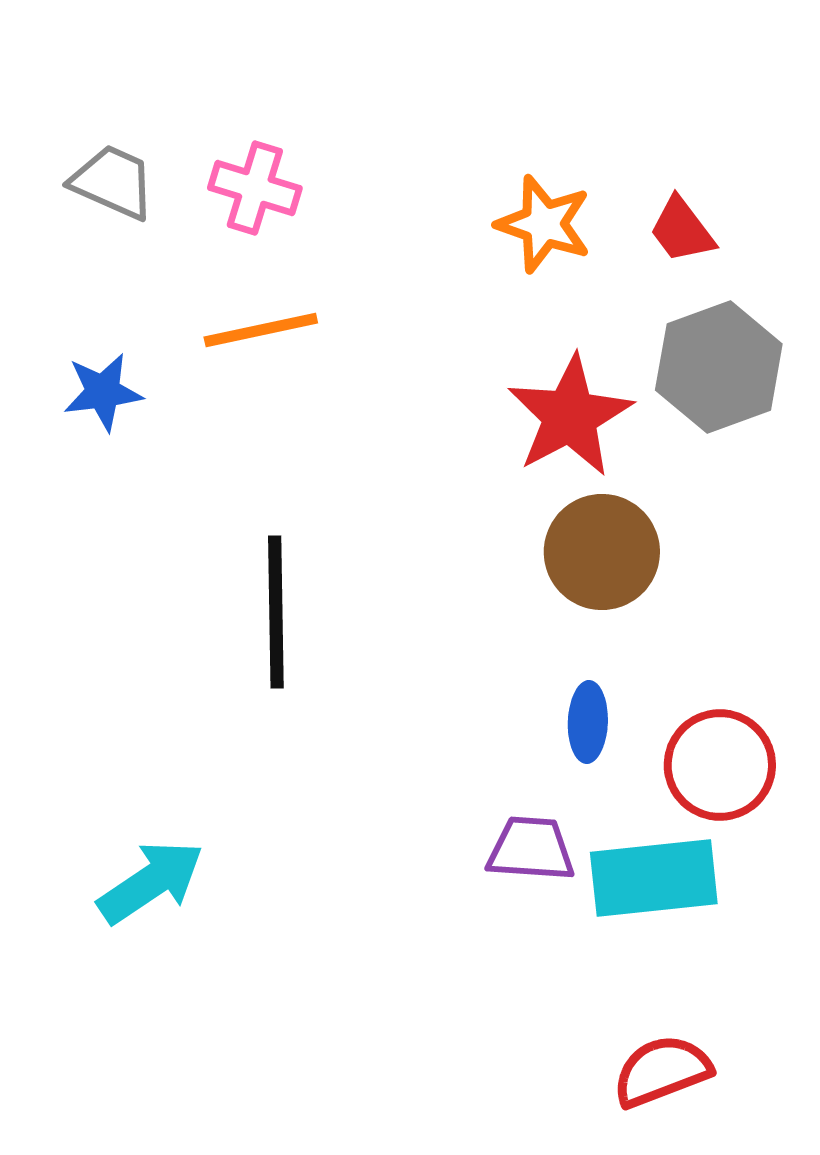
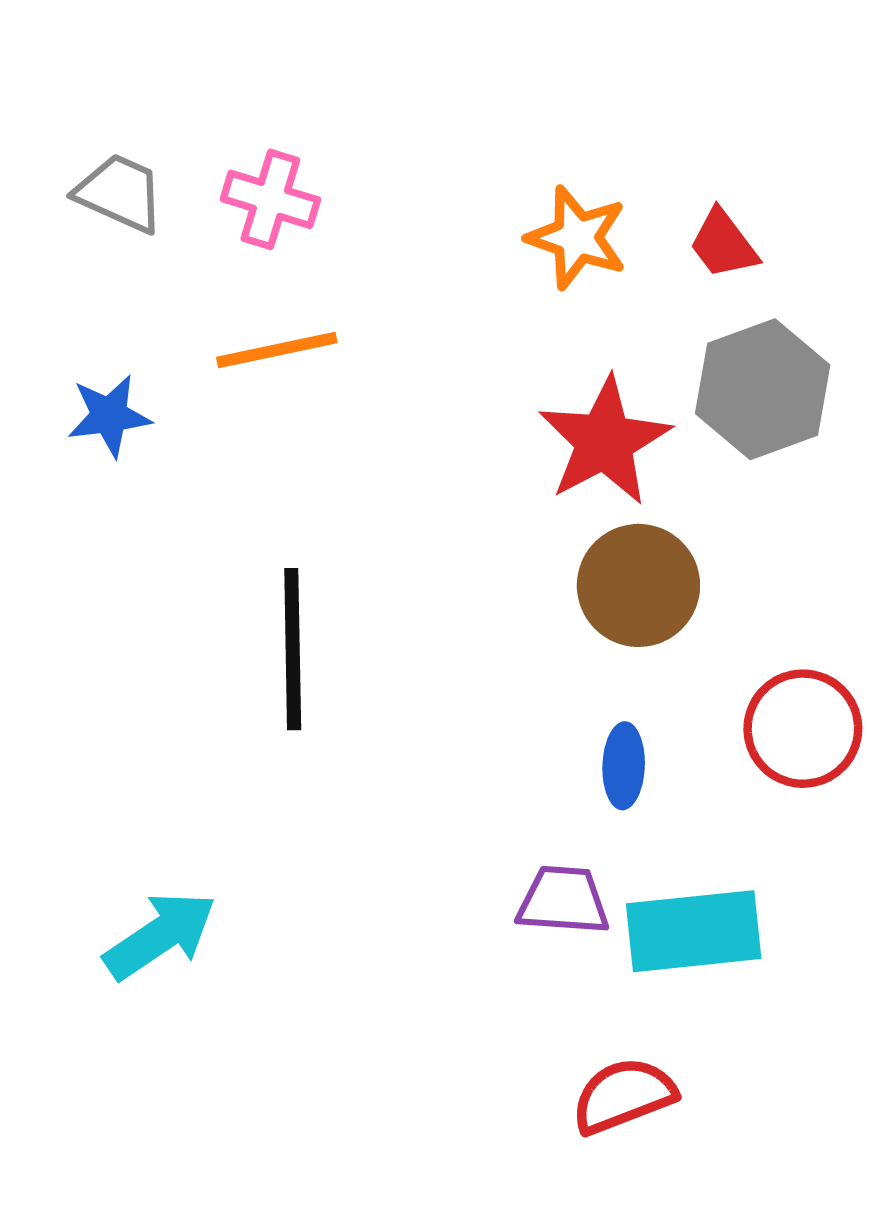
red circle: (720, 765) -> (803, 729), moved
red semicircle: (662, 1071) -> (624, 1096), moved

